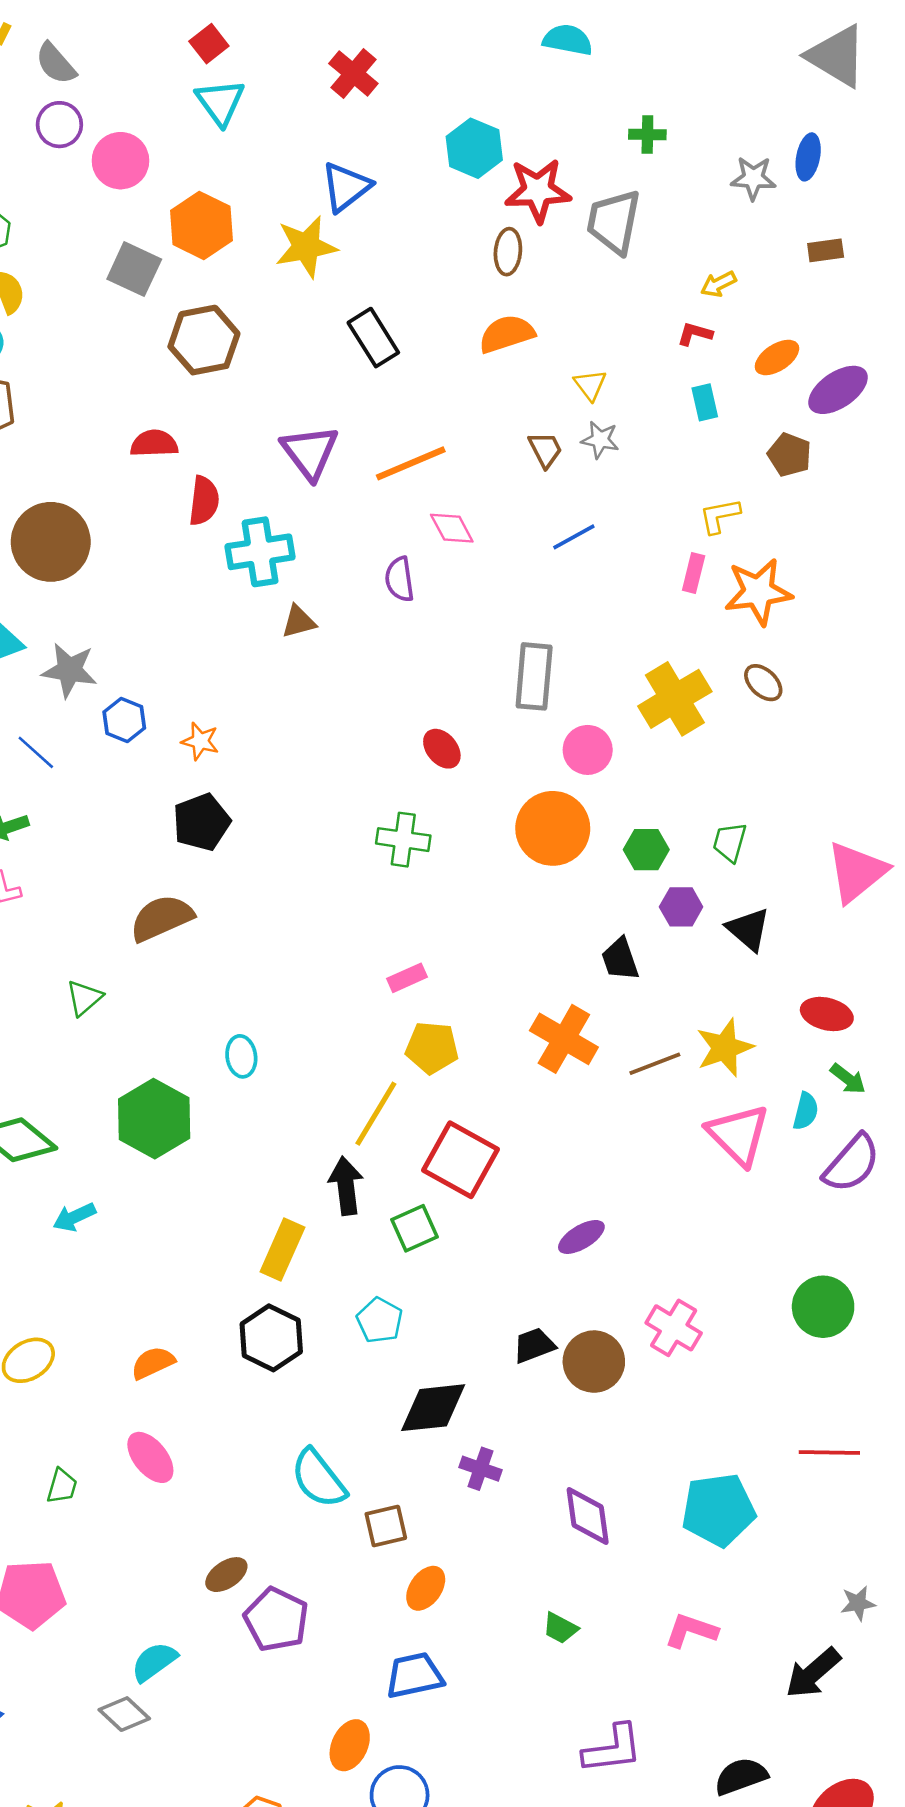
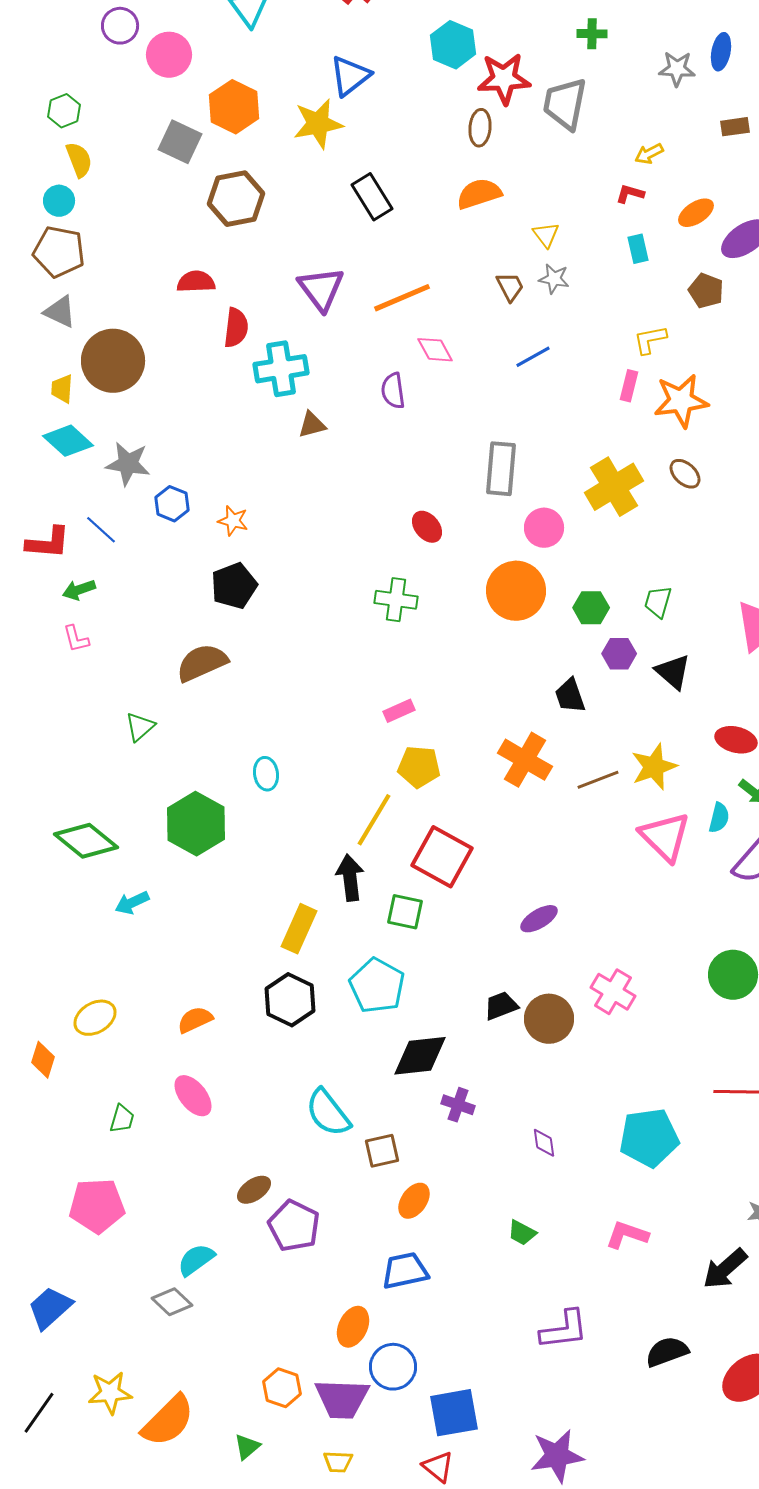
green square: (414, 1228) -> (405, 912), turned 36
cyan pentagon: (380, 1320) -> (377, 986), size x1.5
purple diamond: (588, 1516) -> (544, 1143), size x0.6

